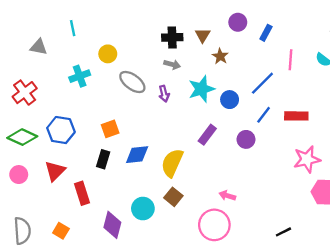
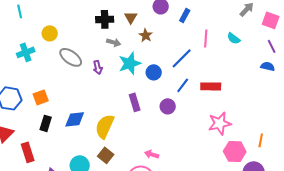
gray arrow: (172, 64) -> (114, 42), moved
orange square: (110, 129) -> (41, 97), moved
purple rectangle: (207, 135) -> (135, 102), turned -54

